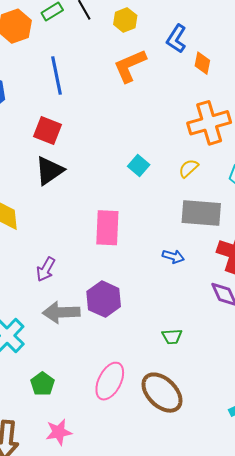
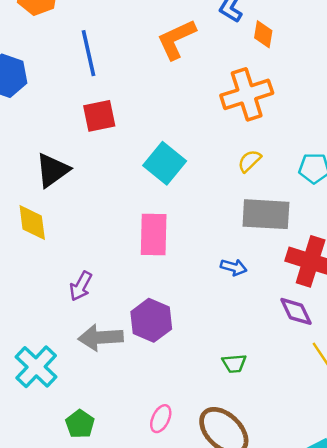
orange cross: (209, 123) -> (247, 94), moved
red square: (47, 130) -> (99, 116), moved, turned -32
cyan square: (139, 166) -> (165, 163), moved, size x1.6
black triangle: (49, 171) -> (52, 170), moved
pink ellipse: (110, 381) -> (161, 419), size x0.6

